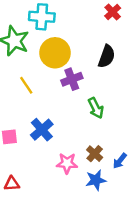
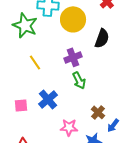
yellow circle: (55, 53) -> (73, 19), moved
green arrow: (96, 108) -> (79, 80), moved
brown cross: (95, 154) -> (98, 112), moved

